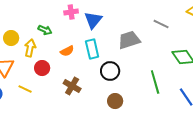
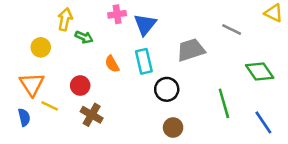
yellow arrow: (30, 48) -> (65, 19), moved
orange semicircle: (67, 51) -> (112, 64), turned 88
brown cross: (72, 86) -> (92, 115), moved
yellow line: (25, 89) -> (50, 106), moved

